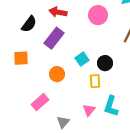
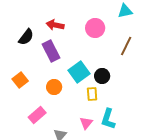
purple rectangle: (54, 38) -> (51, 51), turned -65
orange square: (21, 58) -> (20, 80), moved, turned -35
cyan square: (82, 59) -> (79, 72), size x1.5

